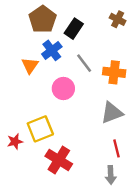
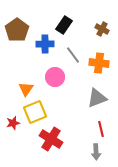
brown pentagon: (43, 19) -> (17, 30), moved
brown cross: (118, 19) -> (102, 29), moved
blue cross: (52, 50) -> (45, 44), turned 36
orange triangle: (30, 65) -> (26, 89), moved

